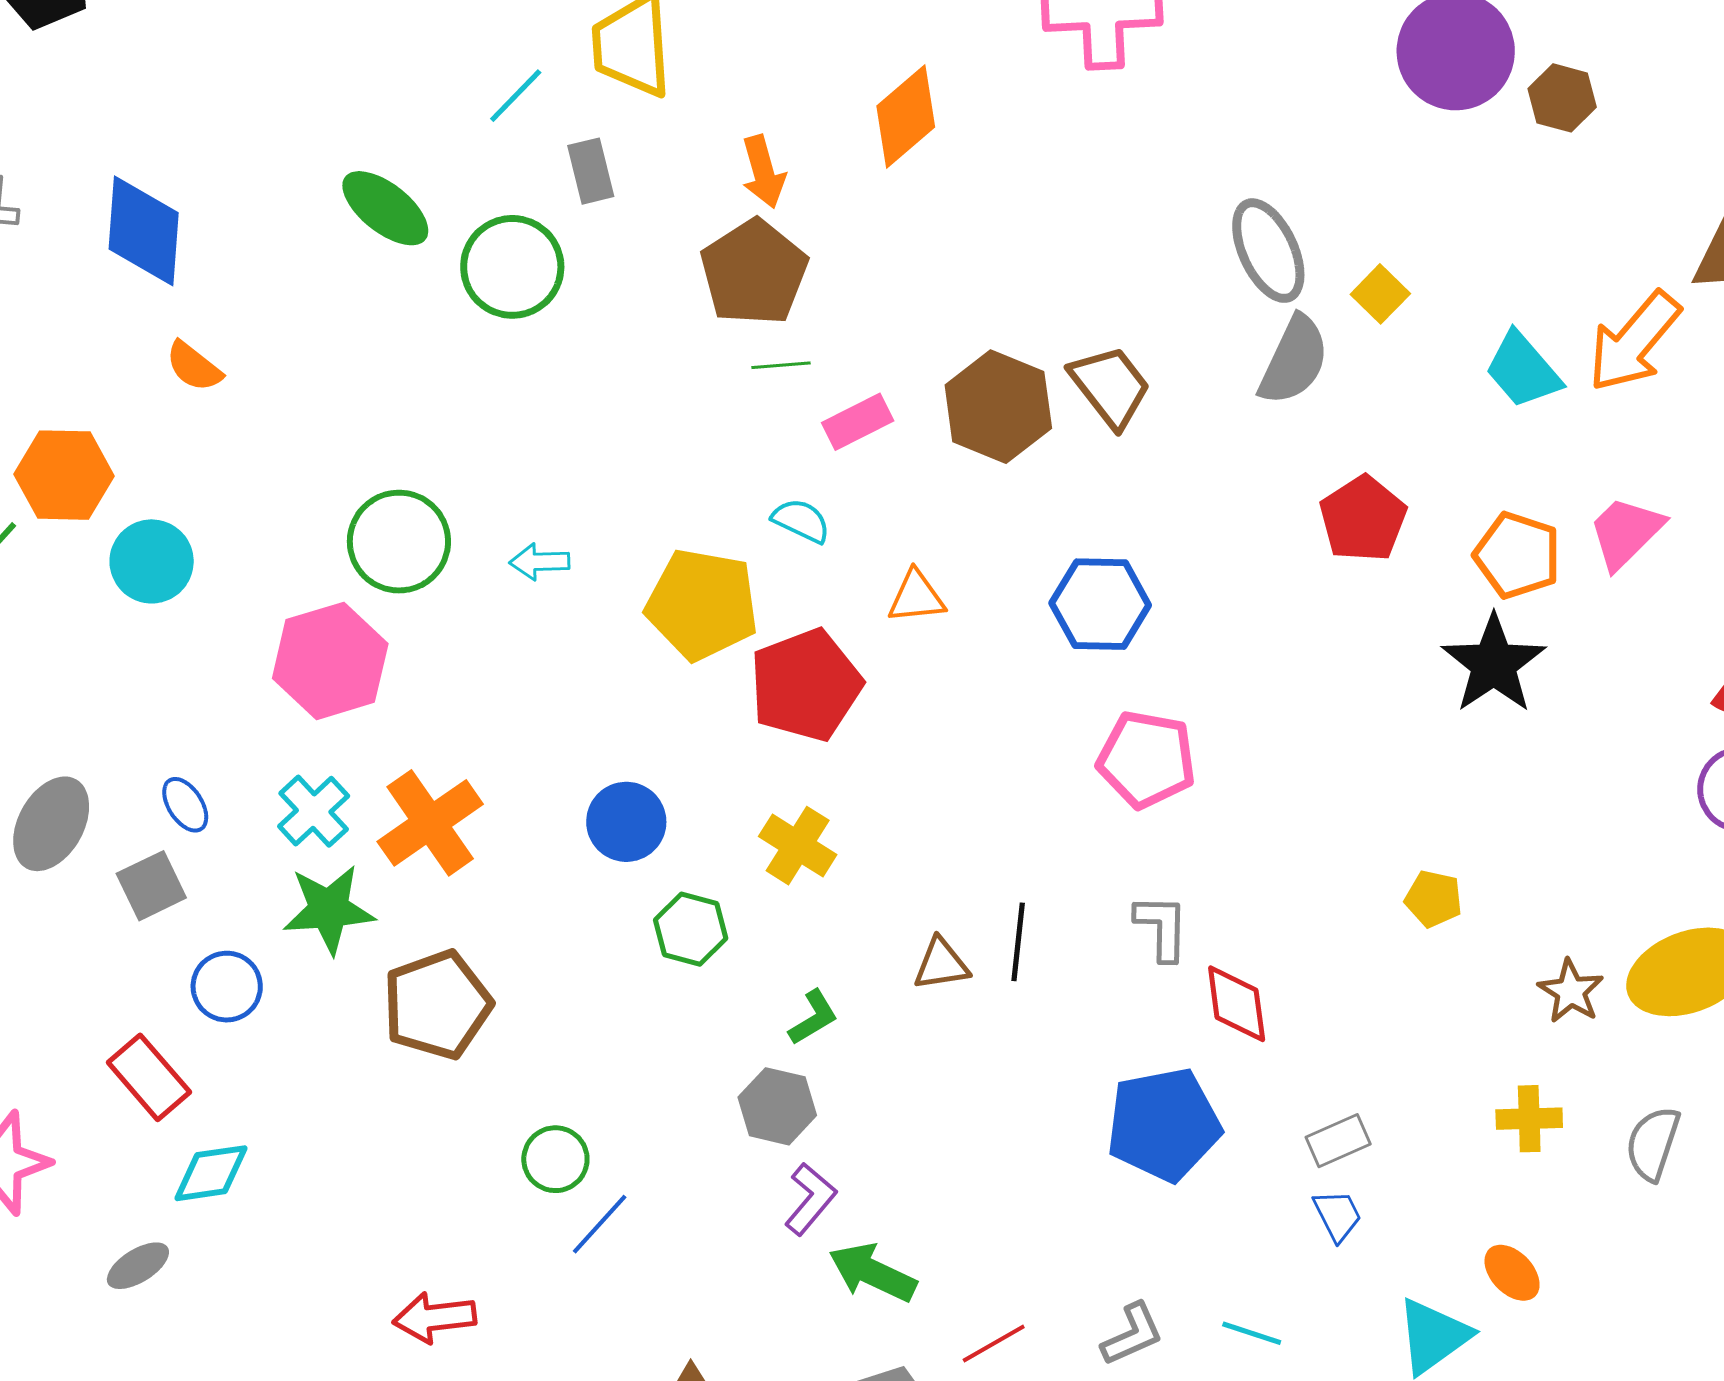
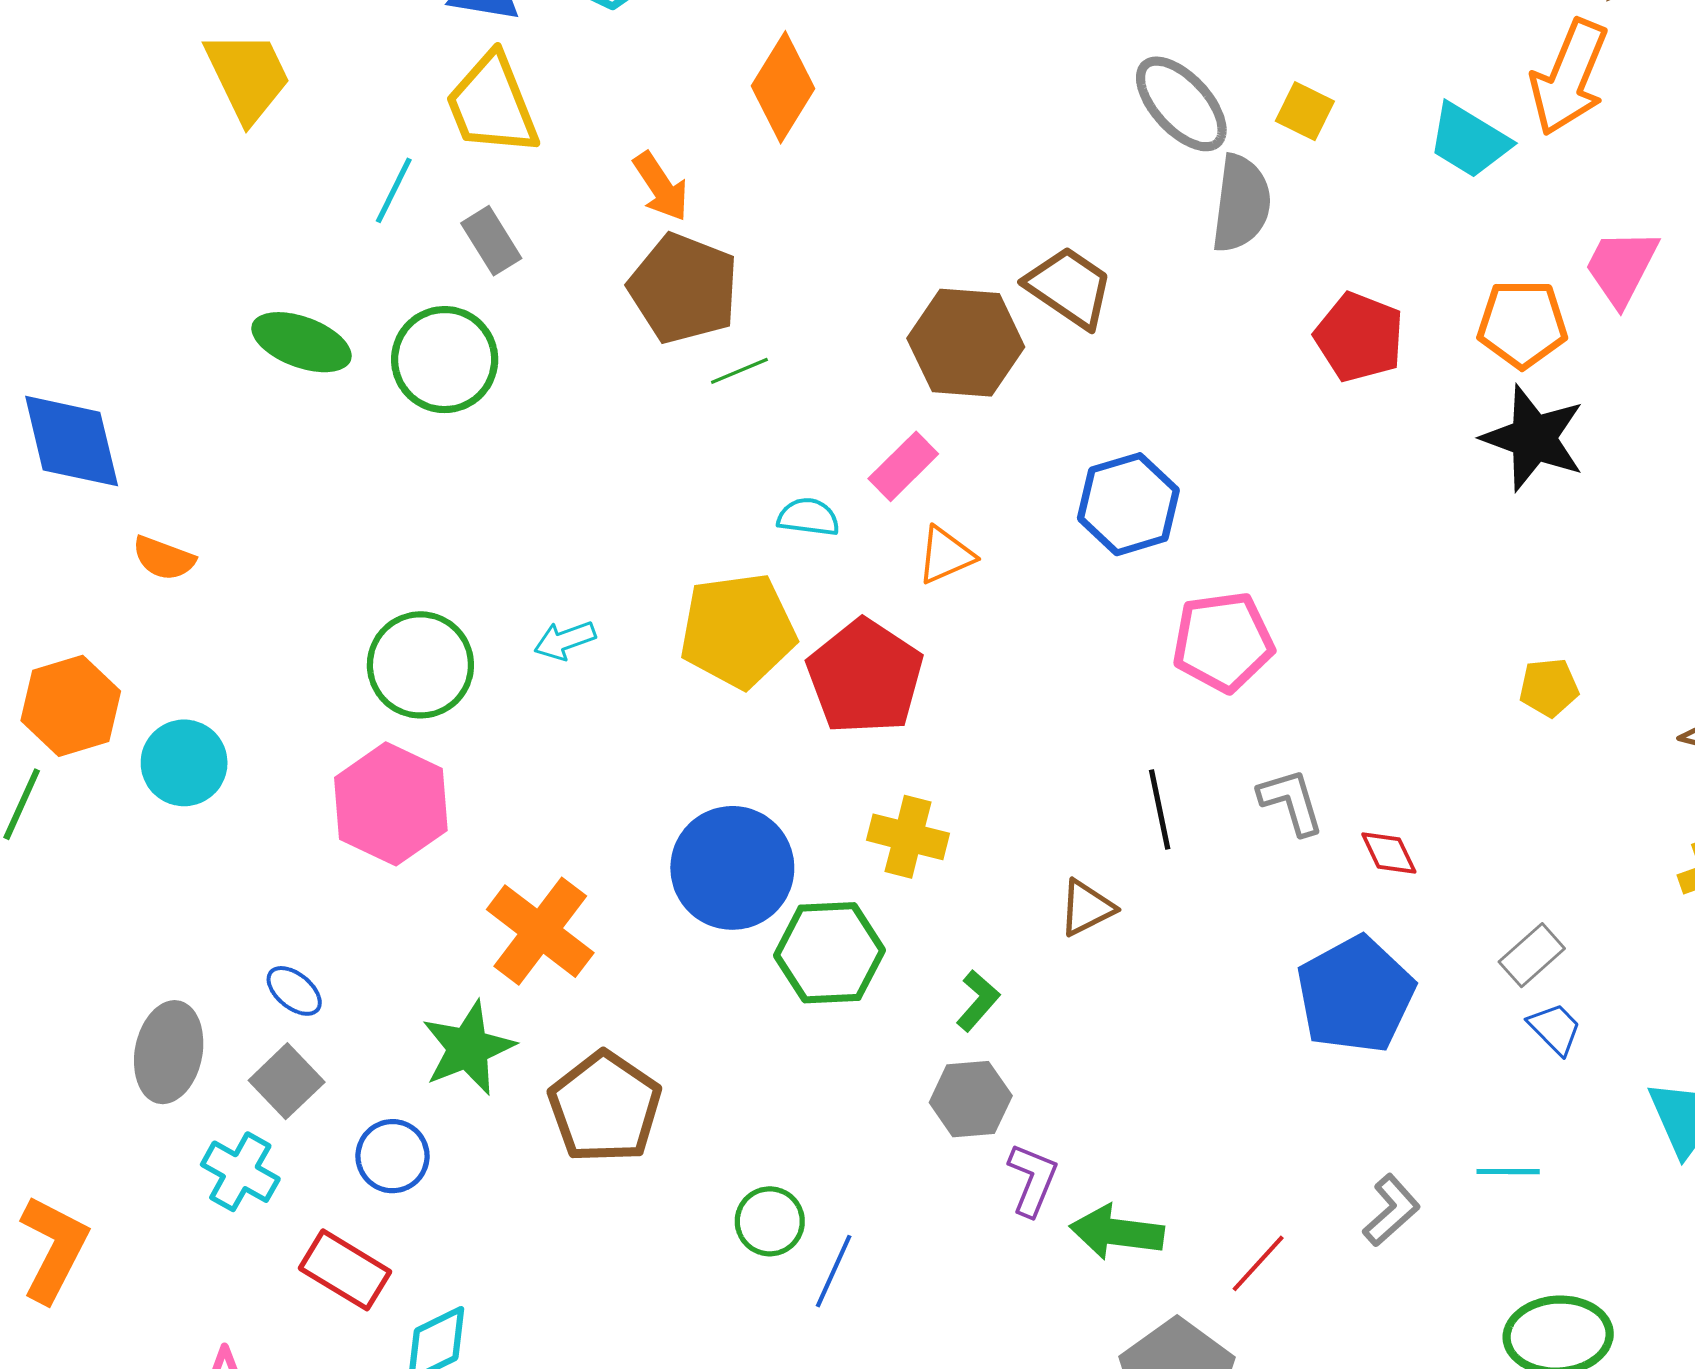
pink rectangle: (858, 422) -> (903, 466), moved
cyan cross: (314, 811) -> (240, 1172), moved
blue circle: (626, 822) -> (732, 868), size x1.5
green hexagon: (691, 929) -> (830, 953), size x1.4
black line: (1018, 942) -> (1160, 810), moved
red diamond: (1237, 1004) -> (1389, 853), size x0.7

